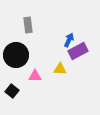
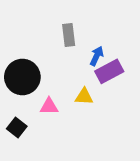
gray rectangle: (28, 25) -> (69, 35), moved

